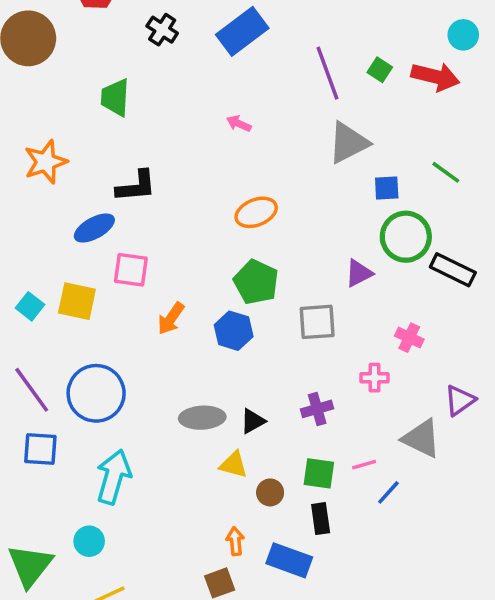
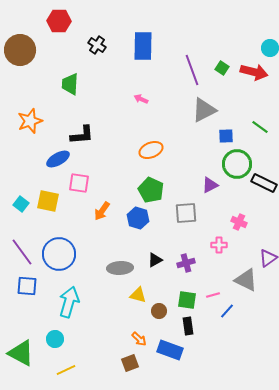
blue rectangle: (242, 31) -> (143, 46), turned -52
black triangle: (253, 421) -> (155, 260), moved
orange arrow: (235, 541) -> (139, 339), turned 140
green triangle: (30, 566) -> (21, 353), turned -40

